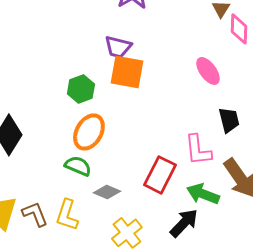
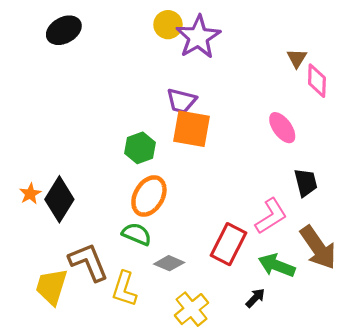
pink L-shape: (198, 150) -> (271, 216), turned -116
brown L-shape: (35, 214) -> (88, 262), moved, size x1.4
black arrow: (184, 223) -> (255, 298), size x0.6

